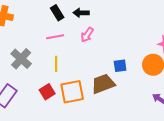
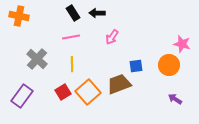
pink arrow: (87, 35) -> (112, 37), moved
orange square: (72, 92) -> (88, 92), turned -30

